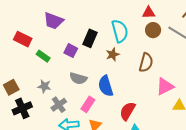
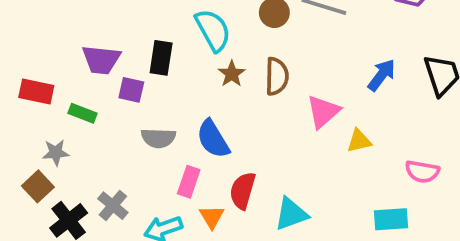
purple trapezoid: (53, 21) -> (101, 60), moved
brown star: (113, 54) -> (232, 74), moved
gray star: (44, 86) -> (56, 153), moved
gray cross: (59, 105) -> (113, 206), moved
red semicircle: (127, 111) -> (243, 191), moved

